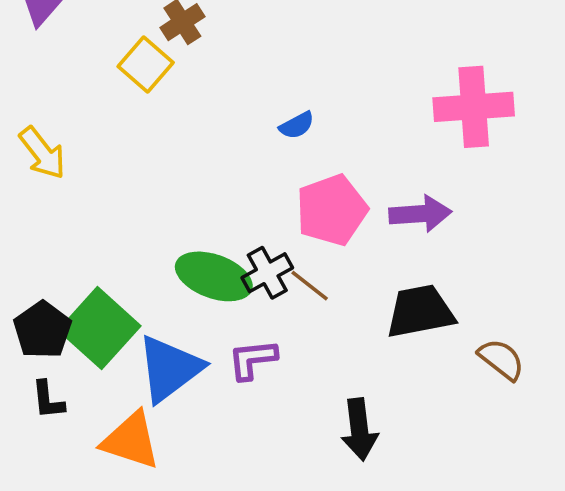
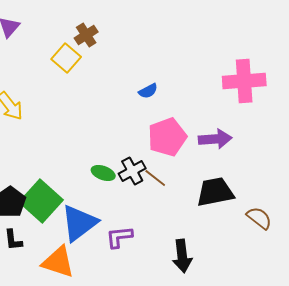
green ellipse: (214, 276) -> (103, 173), size x0.6
purple L-shape: (252, 359) -> (119, 237), moved

